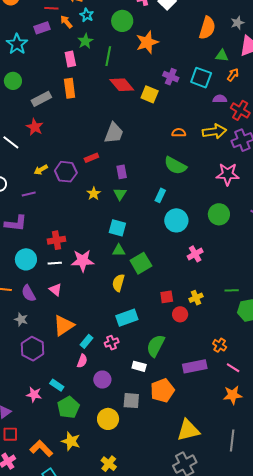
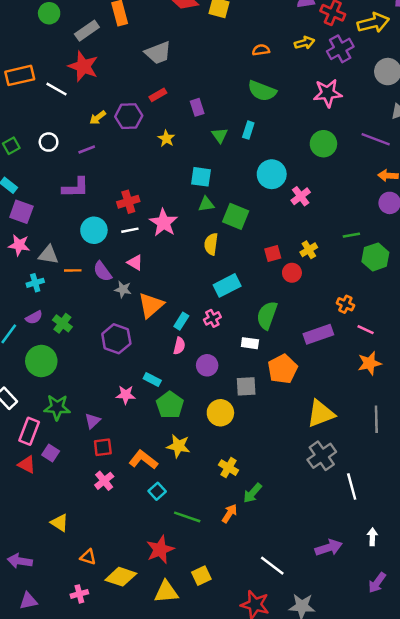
red star: (35, 127) -> (83, 66), size x1.4
yellow arrow: (214, 131) -> (305, 43), size x0.7
gray trapezoid: (114, 133) -> (158, 53), moved, turned 55
green triangle: (120, 194) -> (220, 135), moved
cyan circle: (176, 220) -> (272, 174), moved
pink star: (83, 261) -> (164, 223), turned -30
green square: (141, 263) -> (236, 216), turned -30
gray star: (21, 319) -> (123, 289), moved

